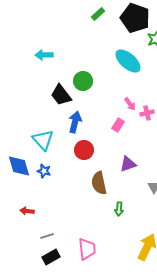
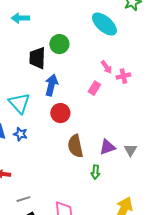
black trapezoid: (61, 95) -> (37, 58), turned 40
purple triangle: (128, 164) -> (107, 147), moved

